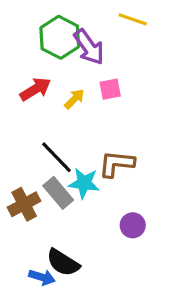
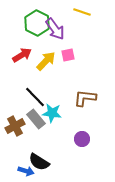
yellow arrow: (74, 99) -> (46, 61), size x1.5
brown L-shape: (117, 164) -> (85, 98), moved

